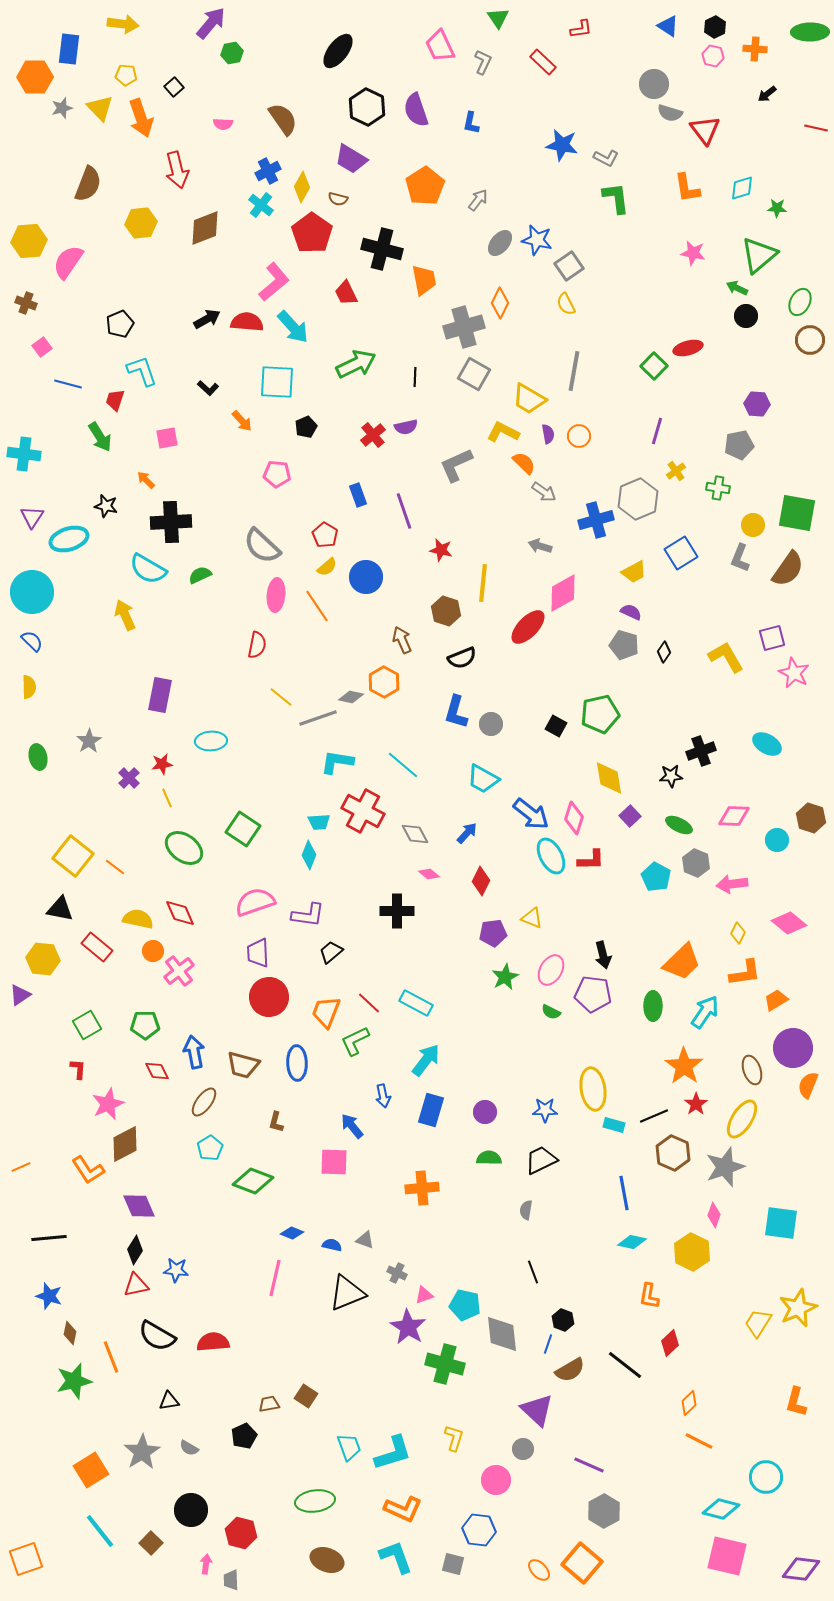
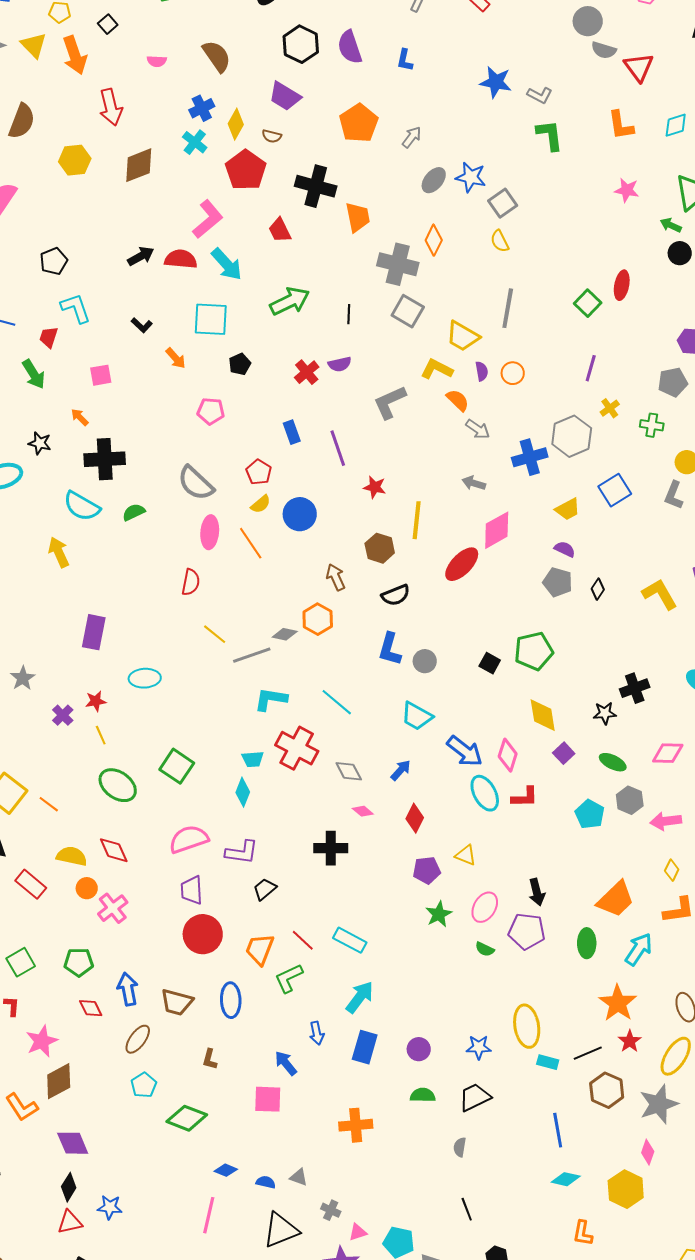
gray cross: (464, 327) -> (398, 264), turned 30
red ellipse: (688, 348) -> (622, 285), turned -64

